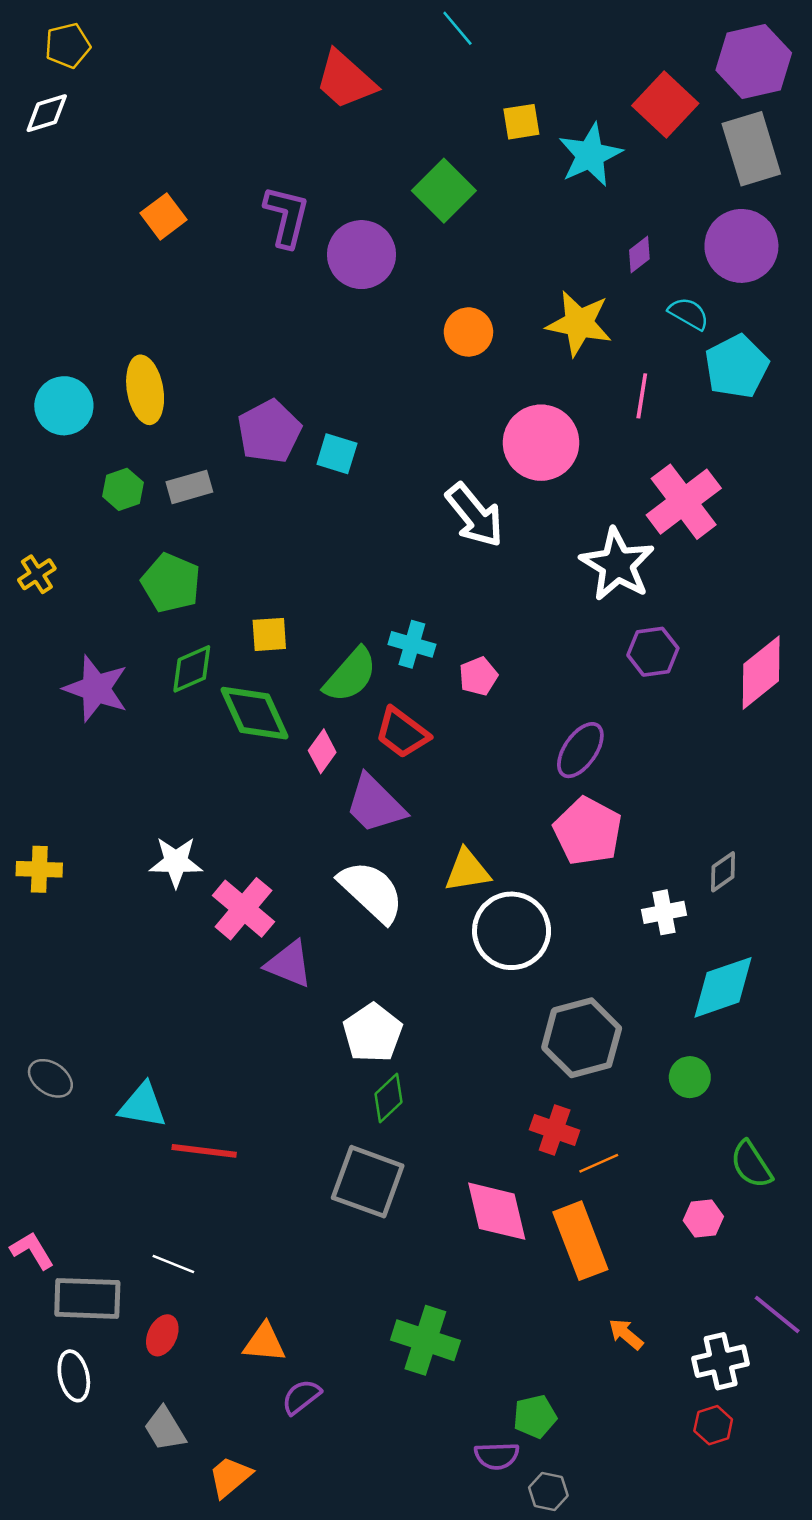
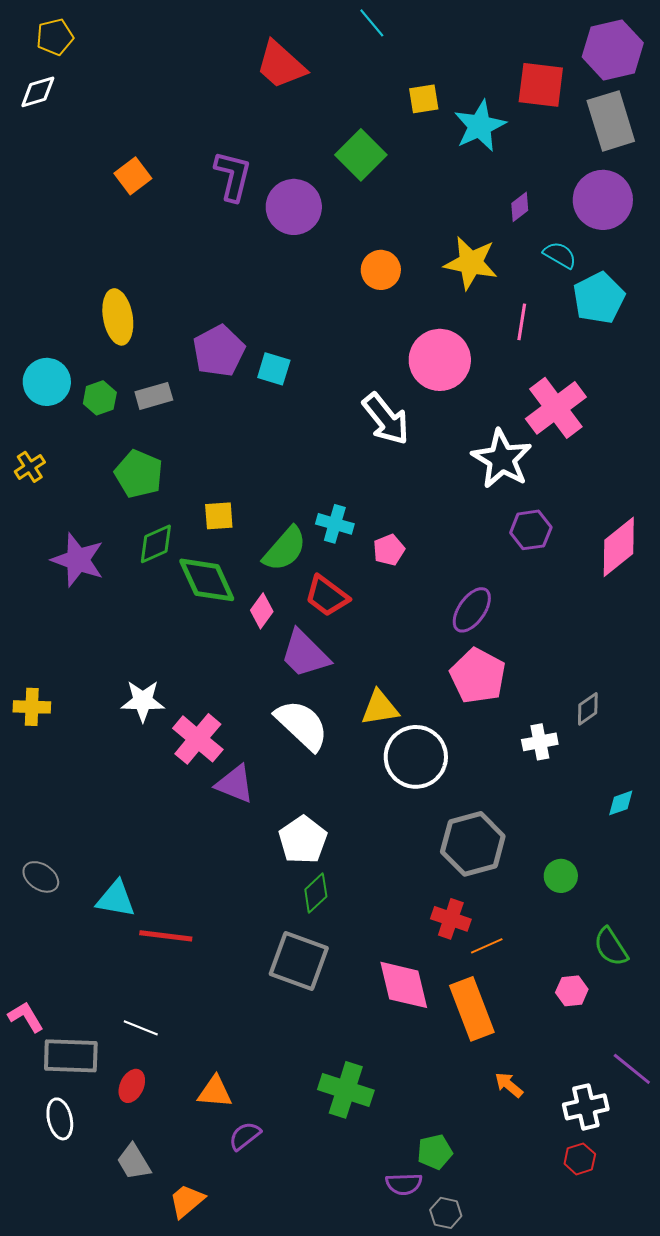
red square: (665, 105) -> (541, 85), turned -36
cyan circle: (64, 406) -> (47, 382), moved
cyan diamond: (723, 987) -> (621, 803), moved, size x0.5

